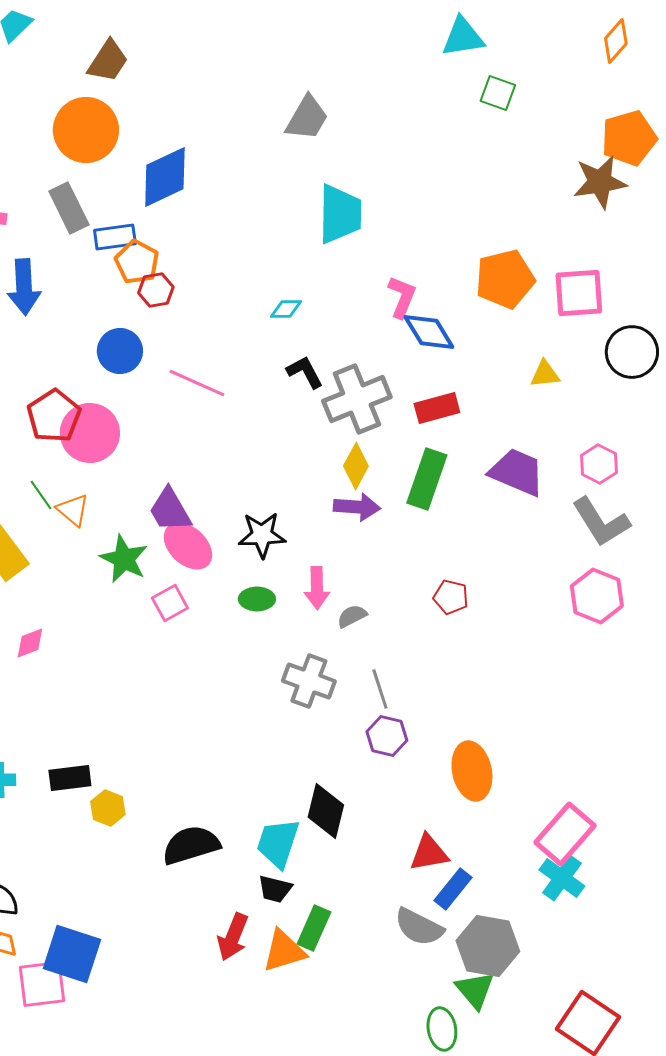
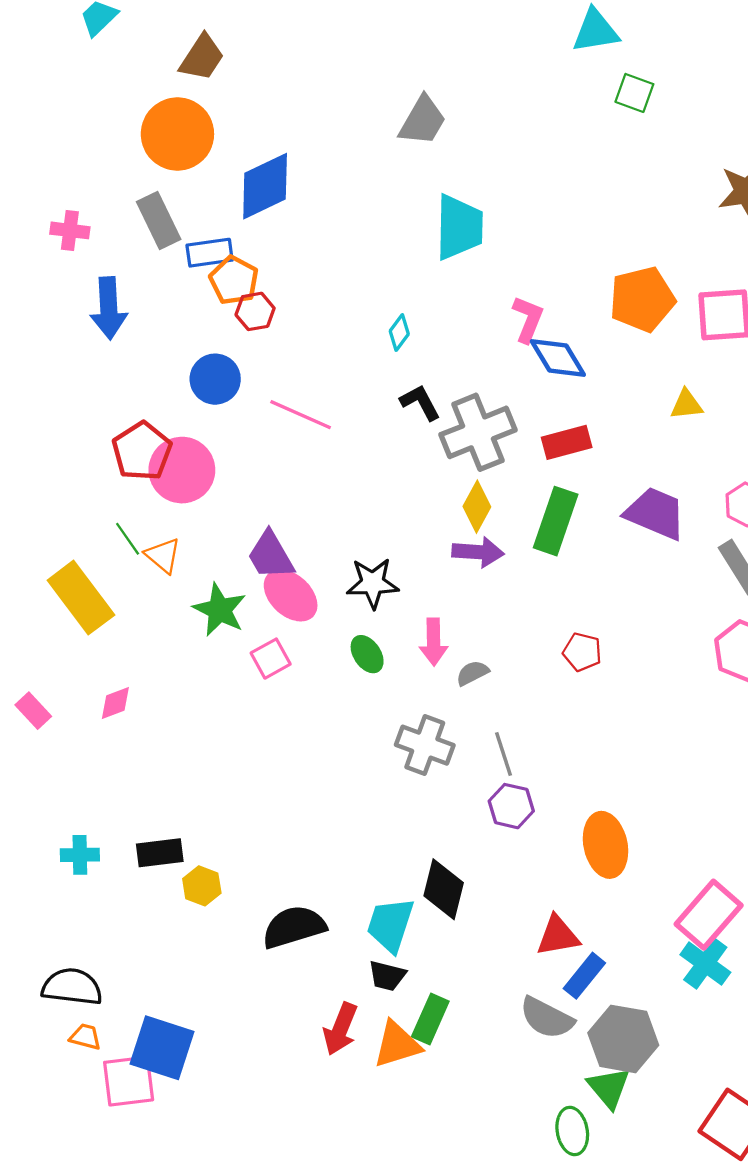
cyan diamond: (286, 309) -> (399, 333), turned -52
green ellipse: (257, 599) -> (367, 654), turned 56

